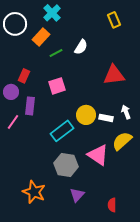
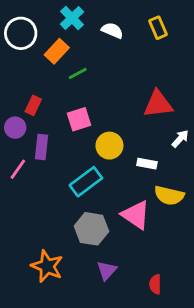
white semicircle: (81, 47) -> (112, 31), moved, turned -98
white arrow: (126, 112) -> (180, 139), moved, turned 64
yellow circle: (86, 115) -> (109, 146), moved
yellow semicircle: (122, 141) -> (169, 196), turned -125

